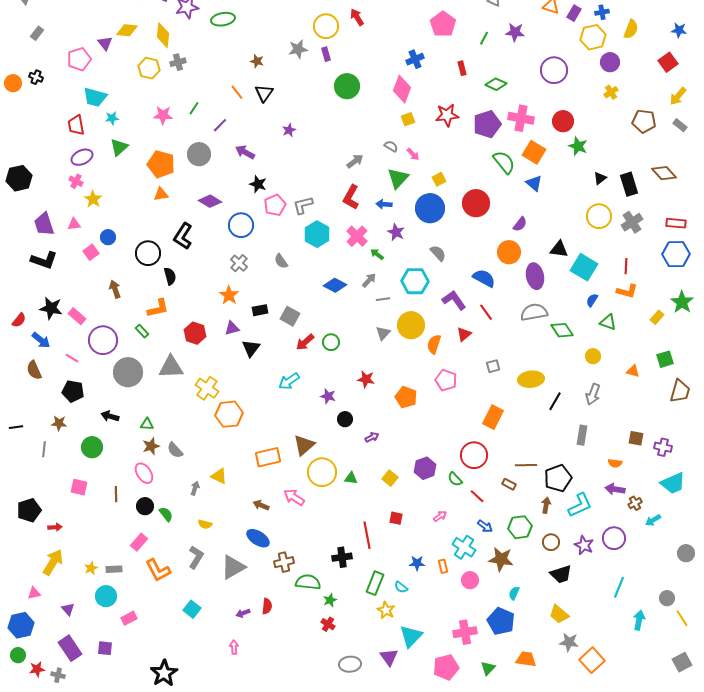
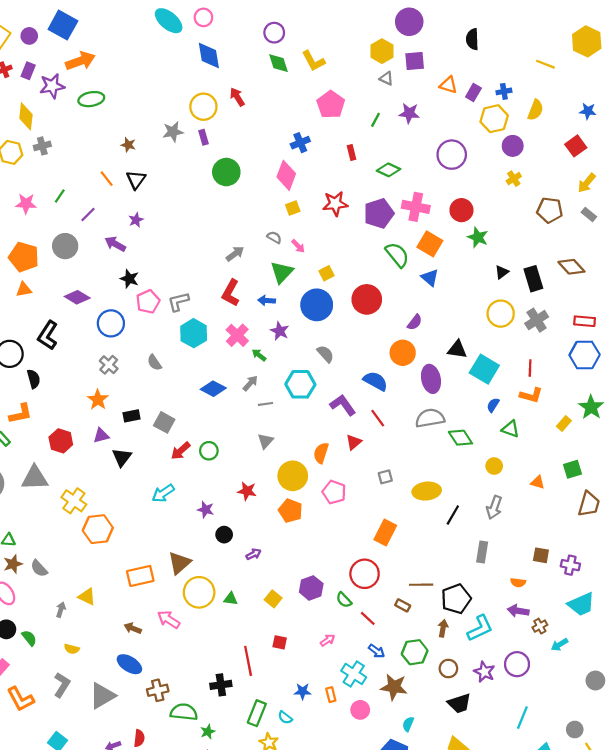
purple star: (289, 130) -> (136, 220), moved
yellow circle: (411, 325) -> (293, 476), moved

